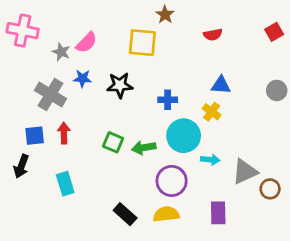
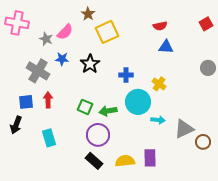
brown star: (165, 15) -> (88, 14), moved
yellow square: (142, 43) -> (107, 32), turned -30
black star: (120, 85) -> (90, 64), turned -30
blue triangle: (221, 85) -> (166, 47), moved
purple circle: (172, 181) -> (98, 135), moved
purple rectangle: (218, 213) -> (150, 158), moved

